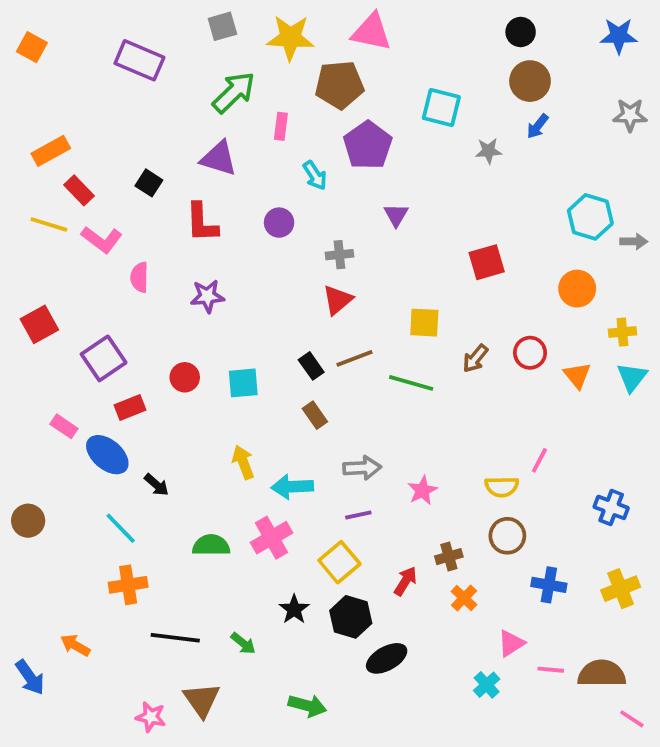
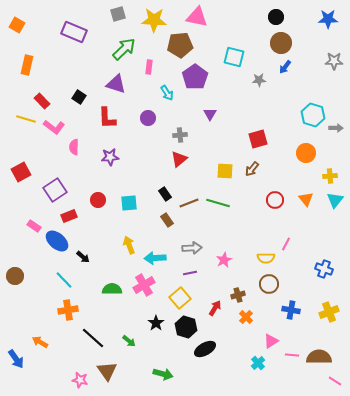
orange rectangle: (51, 151) -> (27, 65), moved, turned -48
red circle: (530, 353) -> (275, 200), moved
brown line: (355, 358) -> (189, 203), moved
brown arrow: (475, 358) -> (252, 169), moved
black line: (175, 638) -> (93, 338), turned 35

